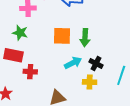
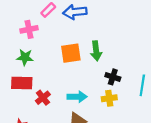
cyan arrow: (73, 63) -> (77, 97), moved, turned 36
red cross: (30, 72) -> (43, 98), turned -32

